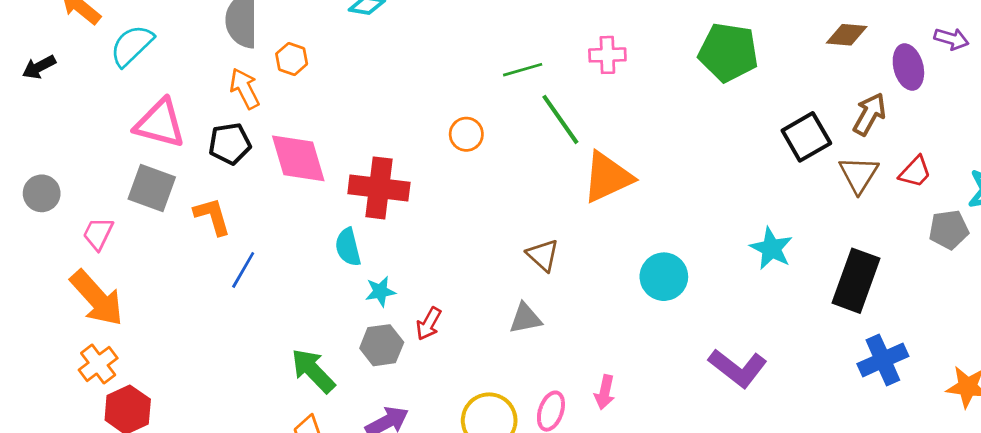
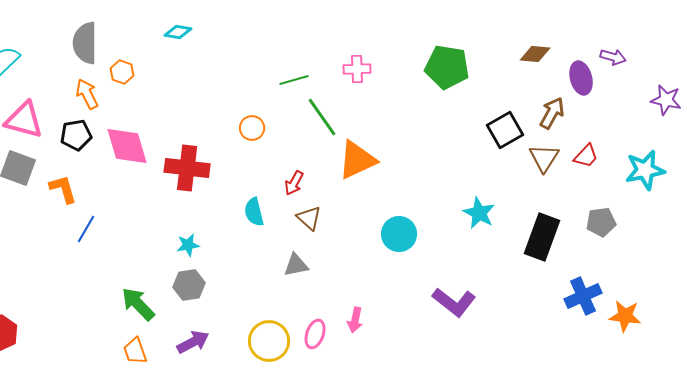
gray pentagon: (949, 230) -> (601, 222), moved
cyan semicircle: (348, 247) -> (254, 212), moved
red arrow: (429, 324) -> (294, 183), moved
blue cross: (883, 360) -> (583, 296), moved

